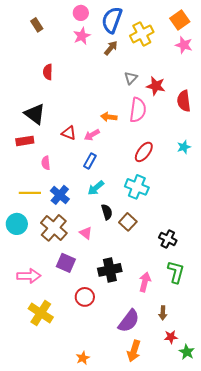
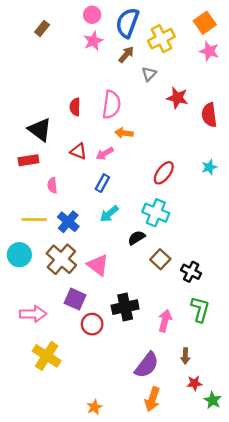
brown rectangle: (37, 25) -> (42, 28), turned 72
red semicircle: (48, 72) -> (75, 107), moved
gray triangle: (131, 78) -> (149, 74), moved
pink semicircle: (138, 110) -> (111, 105), moved
black semicircle: (107, 212) -> (136, 238), moved, turned -105
brown square: (128, 222) -> (160, 259), moved
pink triangle: (86, 233) -> (98, 265), size x1.5
red circle: (85, 297) -> (92, 324), moved

